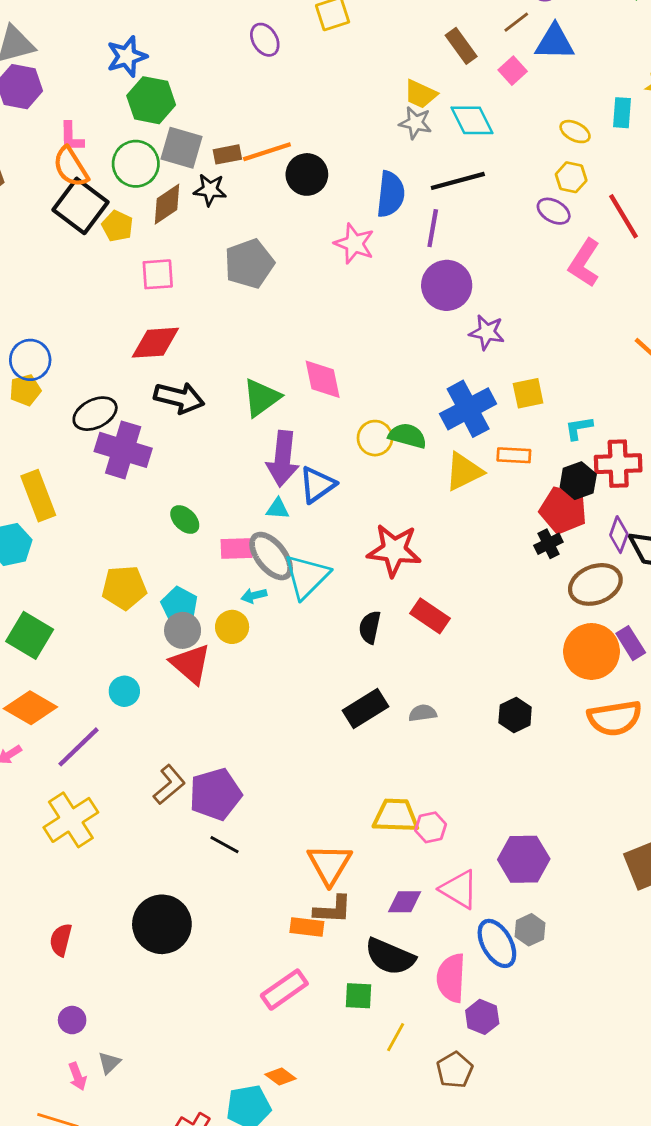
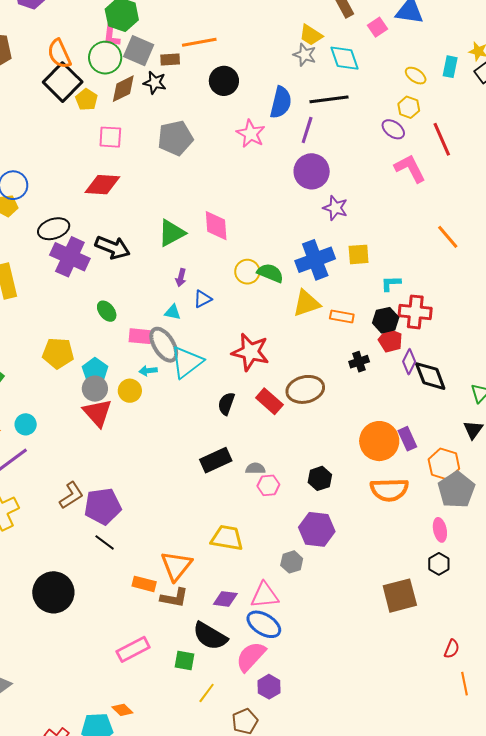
pink L-shape: (71, 137) -> (111, 36), moved
orange line: (267, 152) -> (199, 42), moved
pink L-shape: (584, 263) -> (410, 168), turned 112
black arrow: (179, 398) -> (113, 247), moved
orange rectangle: (514, 455) -> (342, 316), moved
purple arrow: (283, 459) -> (181, 278), size x0.5
blue triangle: (317, 485) -> (203, 299), size x0.7
red pentagon: (563, 510) -> (390, 341), moved, size x0.7
brown ellipse: (595, 584) -> (305, 389), moved
cyan circle: (124, 691) -> (26, 424), moved
pink hexagon: (431, 827) -> (268, 485), moved
purple hexagon: (524, 859) -> (317, 529), moved
pink triangle: (459, 889) -> (265, 595), turned -44
orange rectangle: (307, 927) -> (144, 584), moved
gray hexagon: (530, 930) -> (292, 562), moved
blue ellipse: (497, 943) -> (264, 624), moved, turned -36
pink semicircle: (451, 978) -> (251, 657), turned 32

